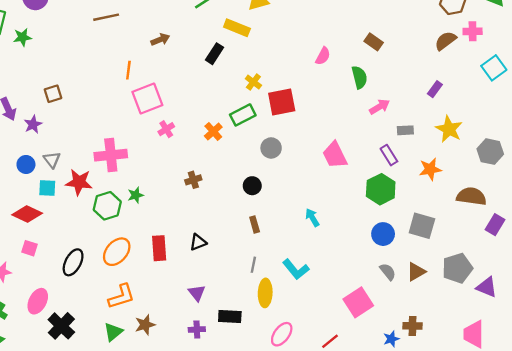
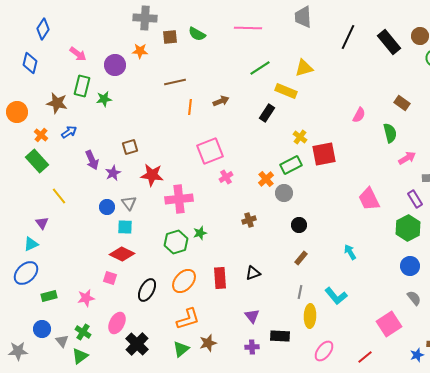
orange line: (128, 70) -> (190, 107), moved
gray circle: (271, 148) -> (284, 193), moved
red star: (79, 182) -> (152, 175), moved
red diamond: (27, 214) -> (122, 254), moved
brown rectangle: (255, 225) -> (301, 258), turned 56

